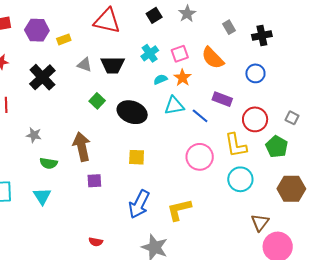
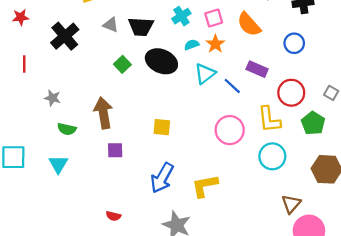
cyan triangle: (174, 106) -> (205, 74), turned -30
black ellipse: (132, 112) -> (161, 61), moved

